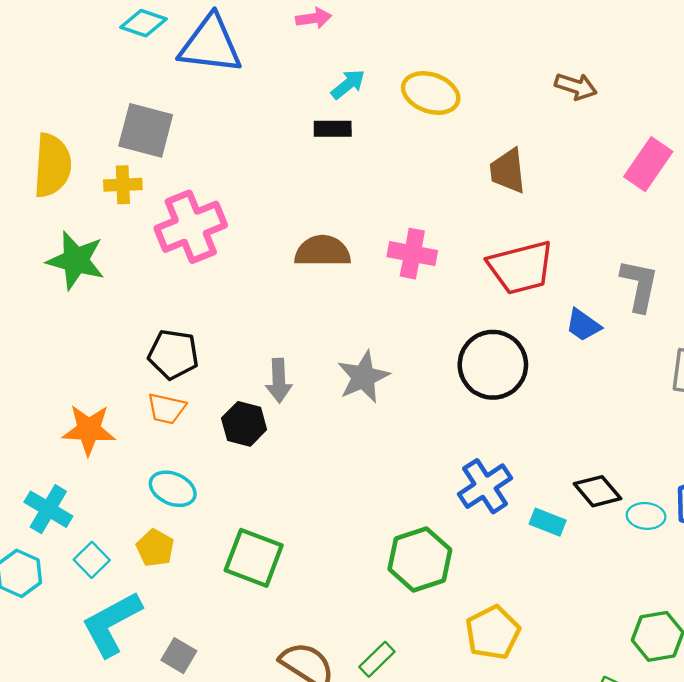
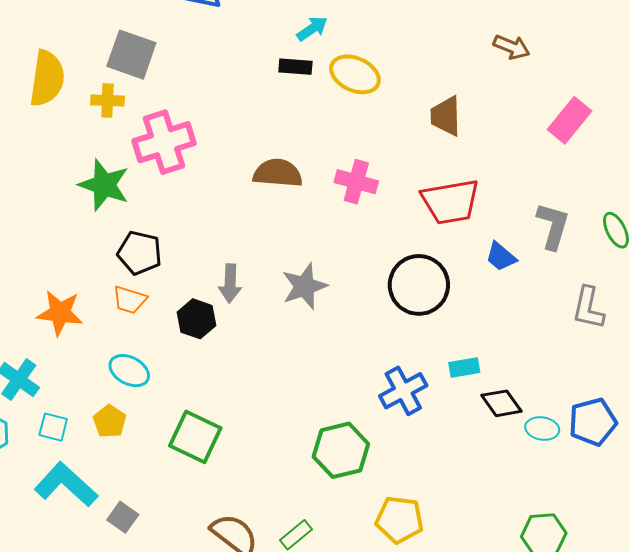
yellow ellipse: (431, 93) -> (355, 74), moved
green star: (76, 260) -> (104, 185), moved
cyan rectangle: (548, 522) -> (464, 367), moved, turned -36
cyan square: (92, 560) -> (53, 427), turned -36
cyan L-shape: (112, 624) -> (66, 485), turned 66
yellow pentagon: (493, 633) -> (399, 520), turned 30

